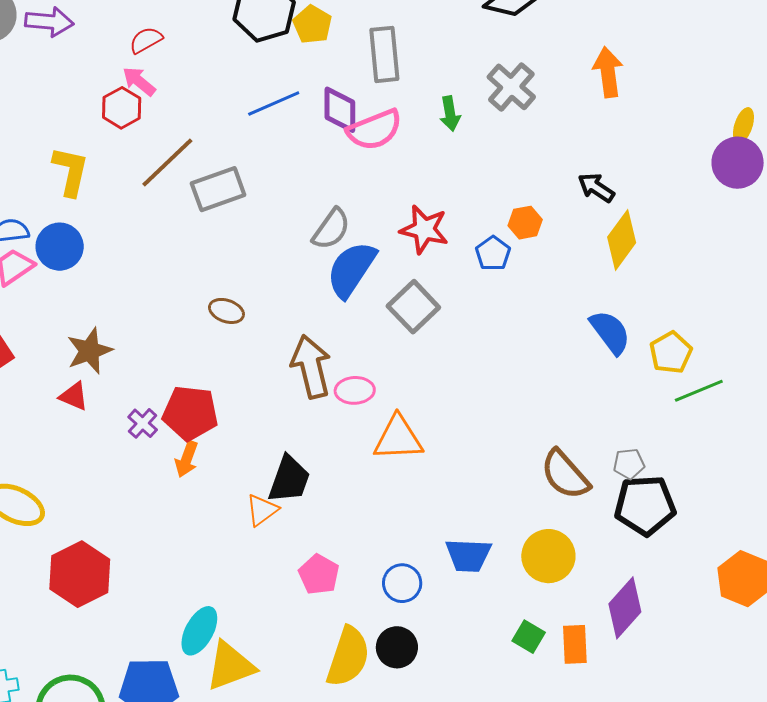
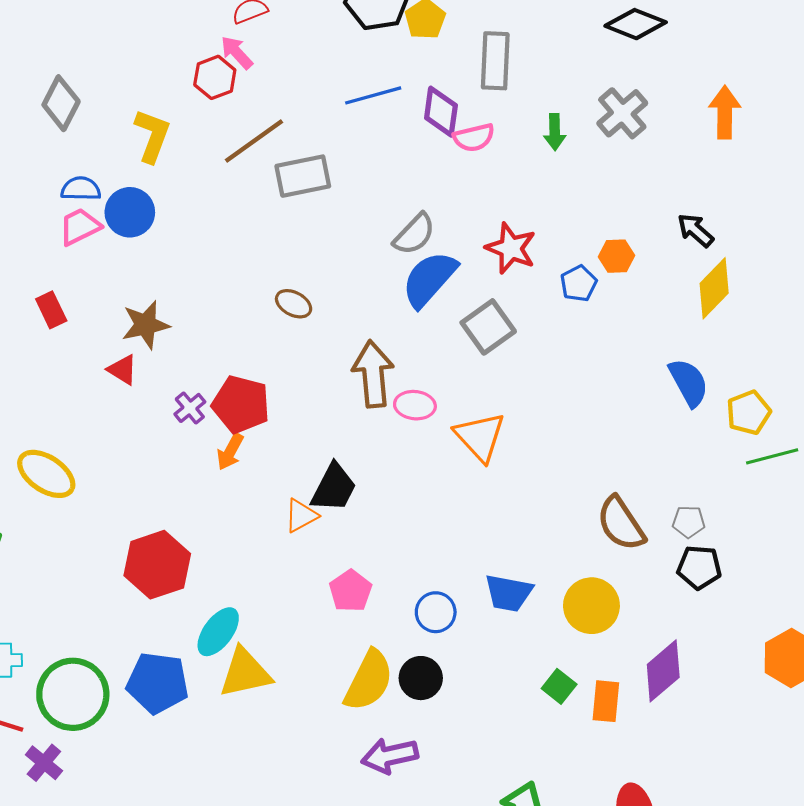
pink semicircle: (374, 130) -> (474, 138), size x0.7
orange triangle: (398, 438) -> (480, 437), moved, turned 42
black pentagon: (645, 505) -> (699, 567), size x0.7
red hexagon: (80, 574) -> (157, 565), moved

